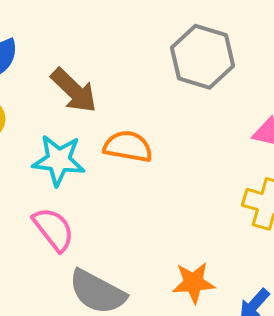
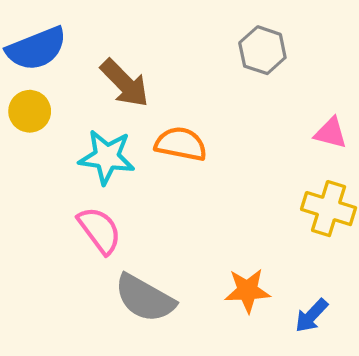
gray hexagon: (202, 57) -> (262, 50), size x0.7

